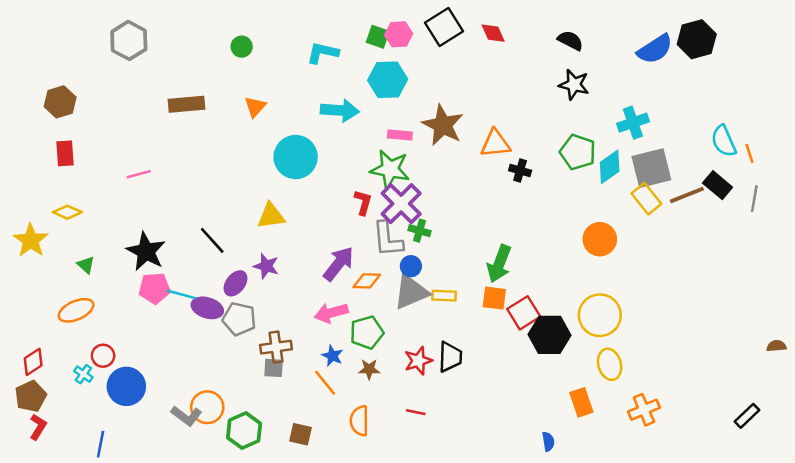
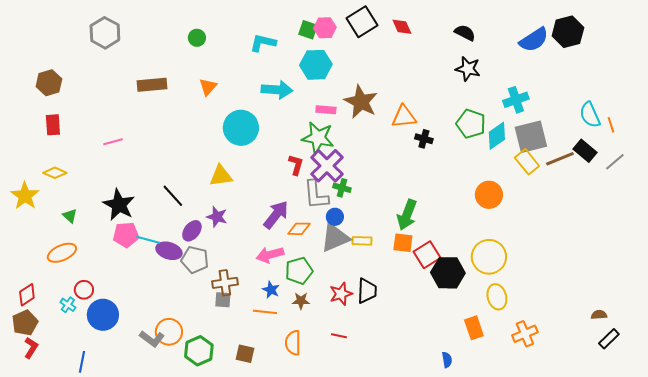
gray line: (754, 199) -> (615, 162), turned 40
brown semicircle: (776, 346) -> (599, 315), moved
orange line: (325, 383) -> (265, 312), turned -45

